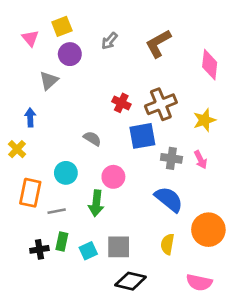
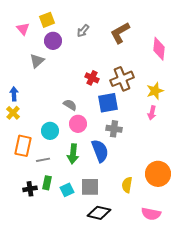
blue arrow: (30, 117) -> (14, 94), moved
gray cross: (171, 158) -> (114, 129), moved
pink arrow: (200, 160) -> (152, 113), moved, turned 40
pink circle: (113, 177) -> (78, 124), moved
blue semicircle: (169, 199) -> (100, 151), moved, turned 30

